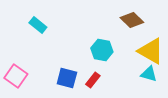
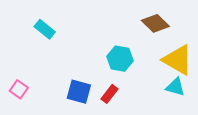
pink square: (16, 76) -> (19, 89), size x0.7

